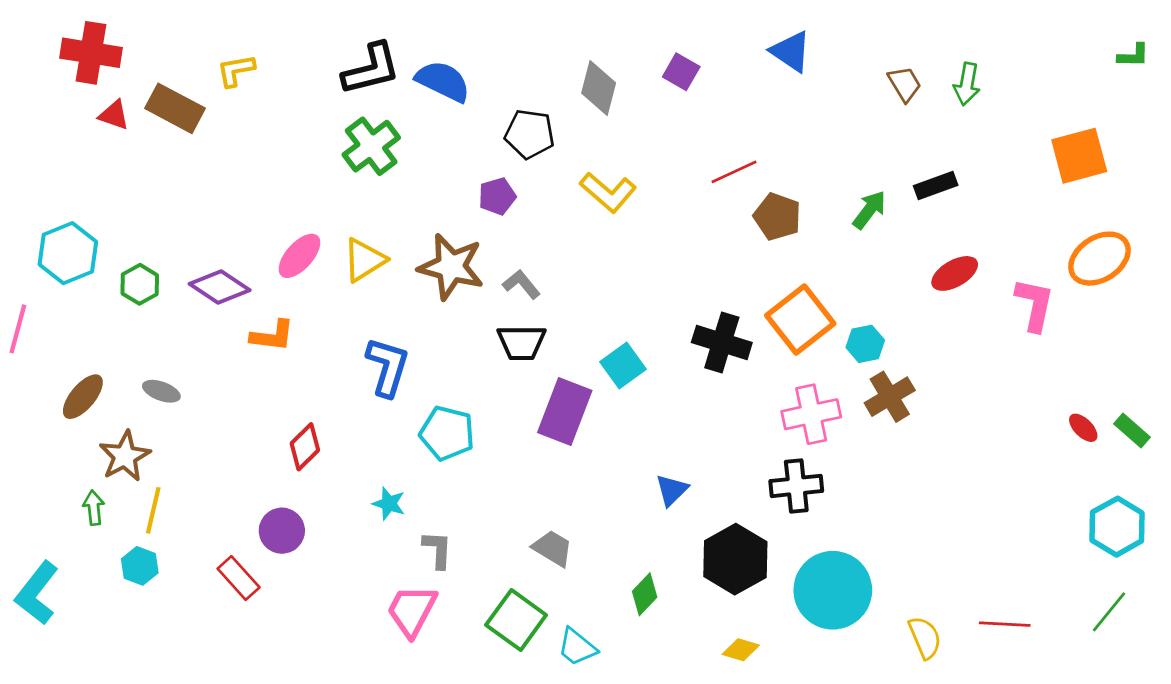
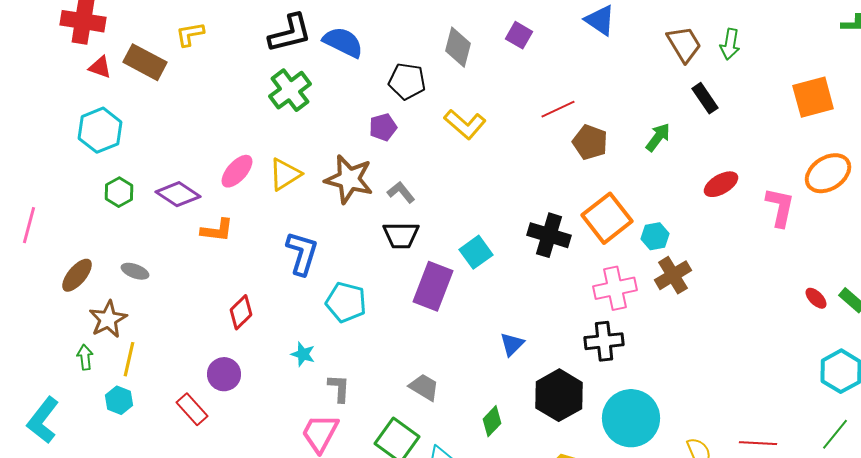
brown trapezoid: (905, 84) -> (684, 44), size x1.4
black rectangle: (936, 185) -> (705, 98), moved, turned 76
cyan hexagon: (68, 253) -> (100, 130), moved

